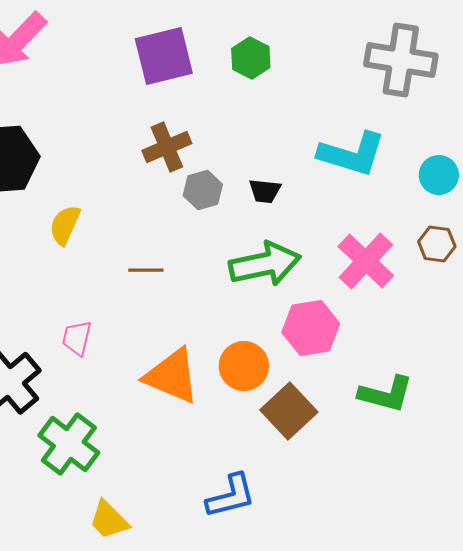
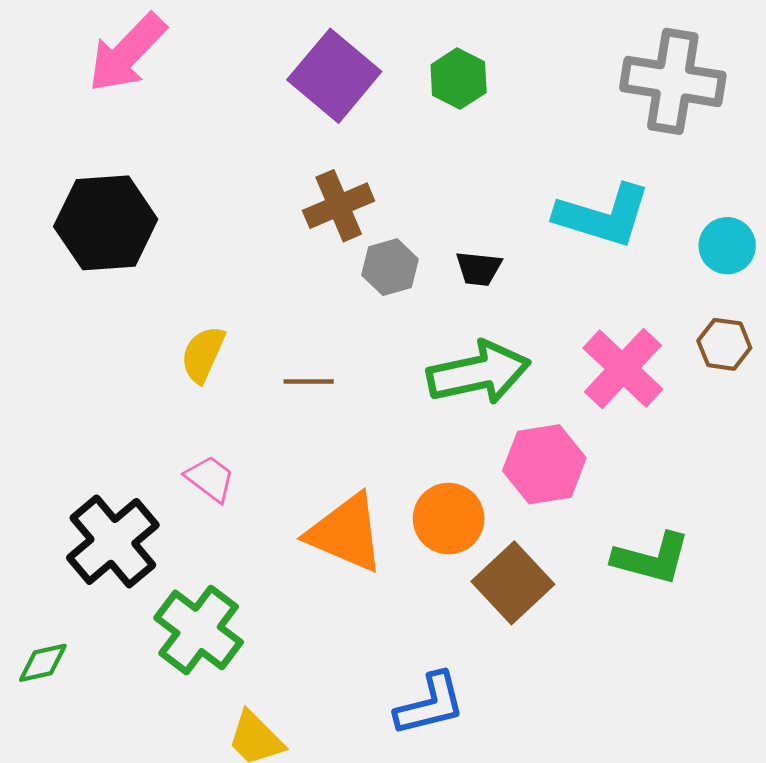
purple square: (164, 56) -> (334, 76), turned -36
yellow semicircle: (65, 225) -> (203, 354), moved
pink trapezoid: (77, 338) -> (210, 479), turned 114

